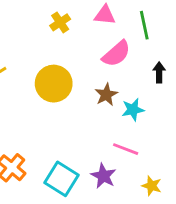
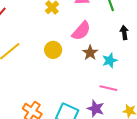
pink semicircle: (116, 54) -> (81, 31), moved
yellow circle: (54, 84) -> (53, 50), size x0.7

